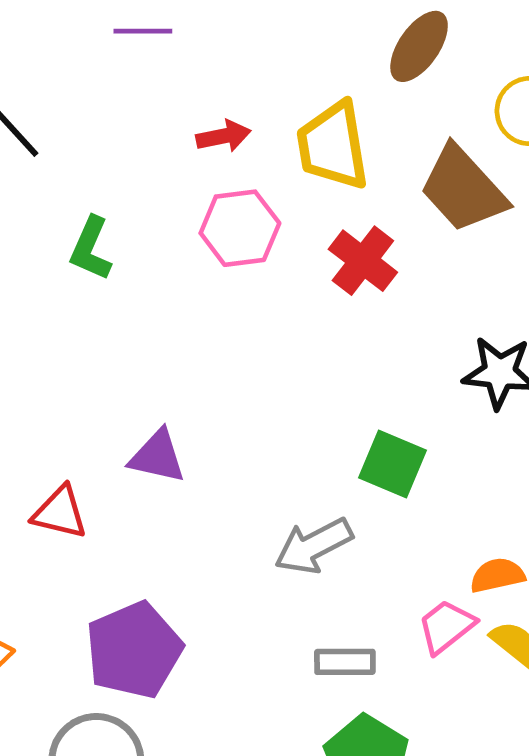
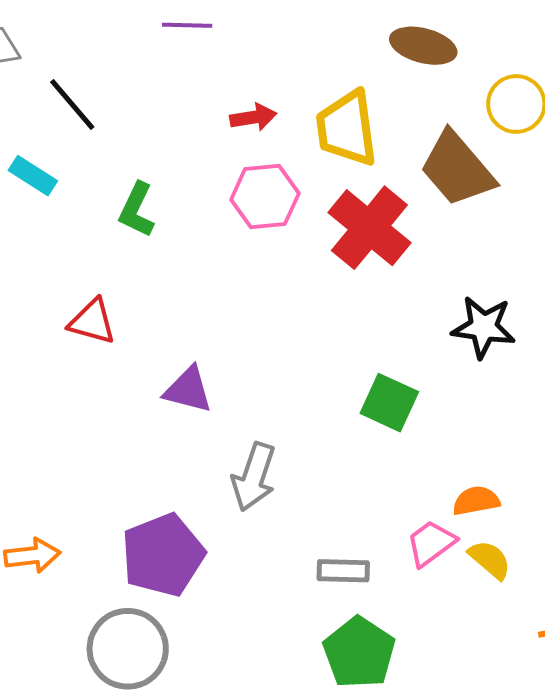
brown ellipse: (419, 46) -> (423, 46), turned 68
red cross: (363, 261) -> (369, 228), size x1.4
red triangle: (60, 512) -> (92, 322), moved
gray arrow: (314, 546) -> (254, 477), moved, turned -46

